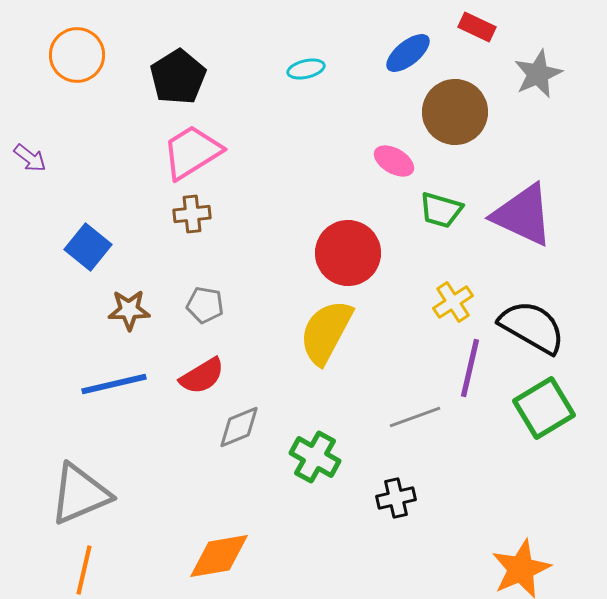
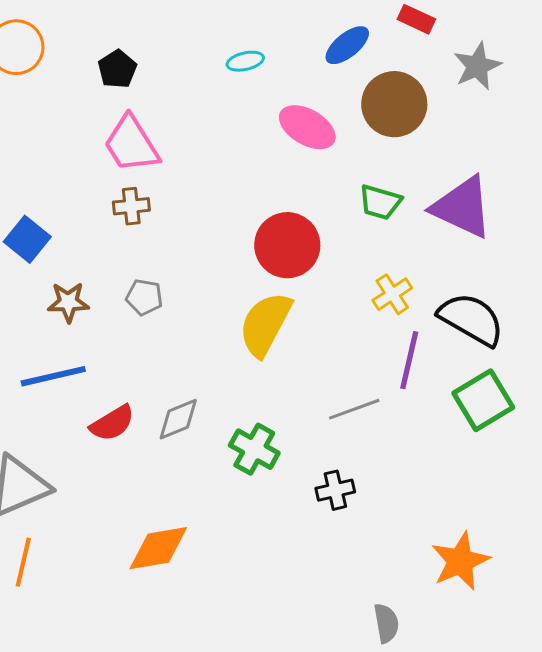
black pentagon: (178, 77) -> (117, 69), size x0.7
pink trapezoid: (192, 152) -> (131, 144), turned -90
pink ellipse: (394, 161) -> (307, 127), moved, size x1.4
red semicircle: (202, 376) -> (112, 423), moved

